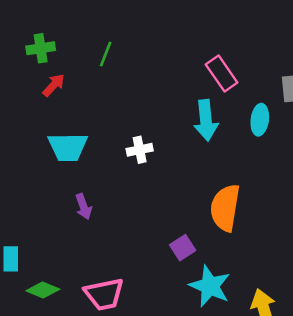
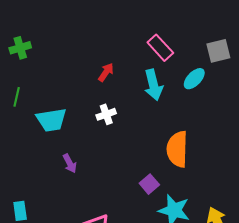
green line: (106, 54) -> (17, 97), moved
red arrow: (54, 85) -> (106, 72), moved
cyan ellipse: (260, 120) -> (194, 79), turned 45

